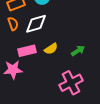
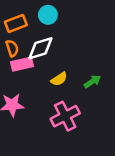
pink rectangle: (27, 51) -> (22, 64), moved
pink cross: (71, 83) -> (65, 116), moved

